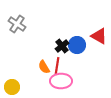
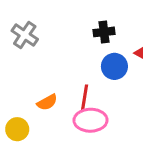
black cross: (62, 46) -> (104, 32), moved, turned 32
orange semicircle: (44, 67) -> (47, 102), moved, turned -88

